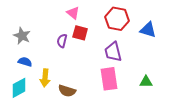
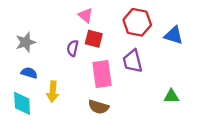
gray star: (22, 36) -> (26, 42), turned 30
pink rectangle: (109, 79) -> (102, 74), moved
cyan diamond: (19, 88) -> (22, 103), turned -65
brown semicircle: (67, 91) -> (98, 107), moved

